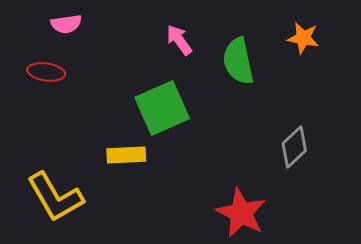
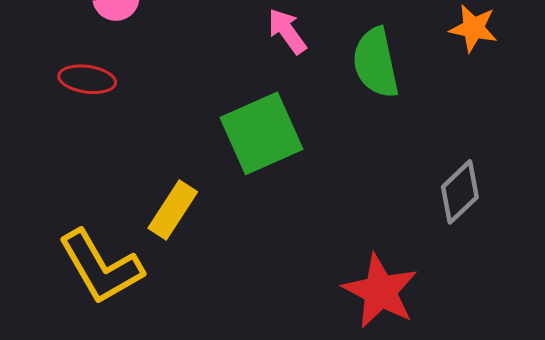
yellow rectangle: (126, 155) -> (173, 210), moved, turned -54

